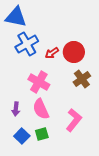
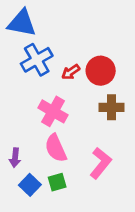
brown cross: (82, 79) -> (111, 107), turned 36
purple arrow: (16, 109) -> (15, 158), moved

